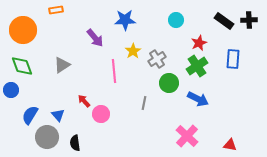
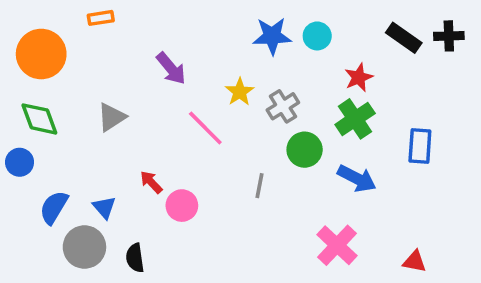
blue star: (125, 20) -> (272, 36), moved
blue rectangle: (233, 59) -> (420, 146), moved
pink line: (114, 71) -> (205, 128), turned -40

